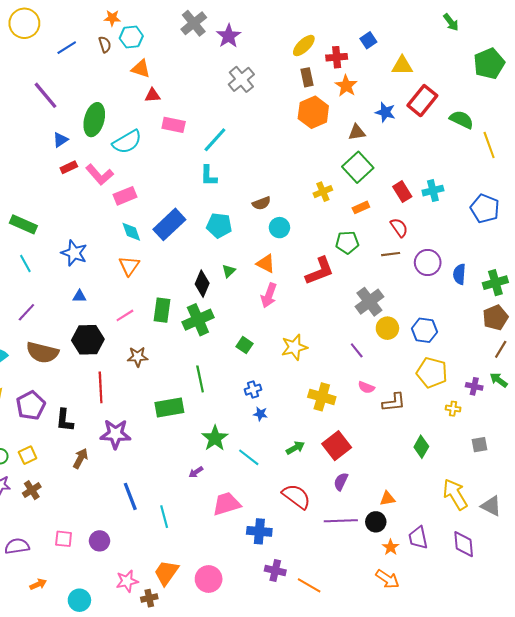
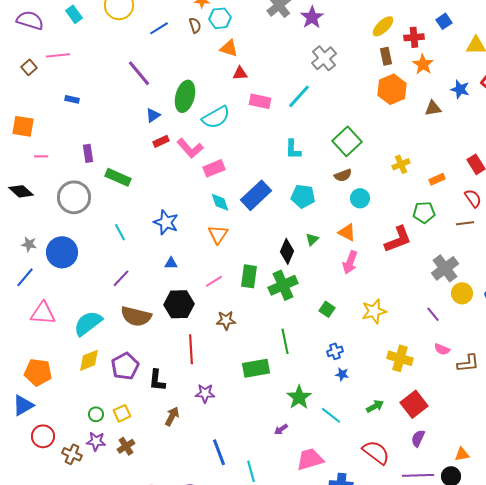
cyan line: (215, 140) -> (299, 96), moved
green square: (358, 167) -> (347, 141), moved
green rectangle: (23, 224) -> (118, 177), moved
purple star: (115, 434) -> (205, 393), size x0.7

